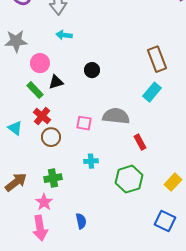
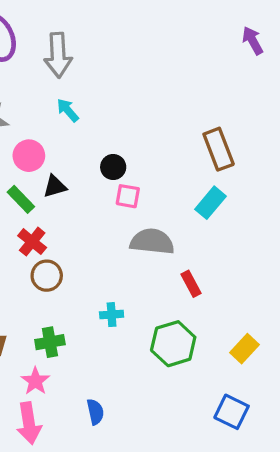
cyan arrow: (64, 35) -> (68, 110), turned 42
pink square: (84, 123) -> (128, 196), moved

